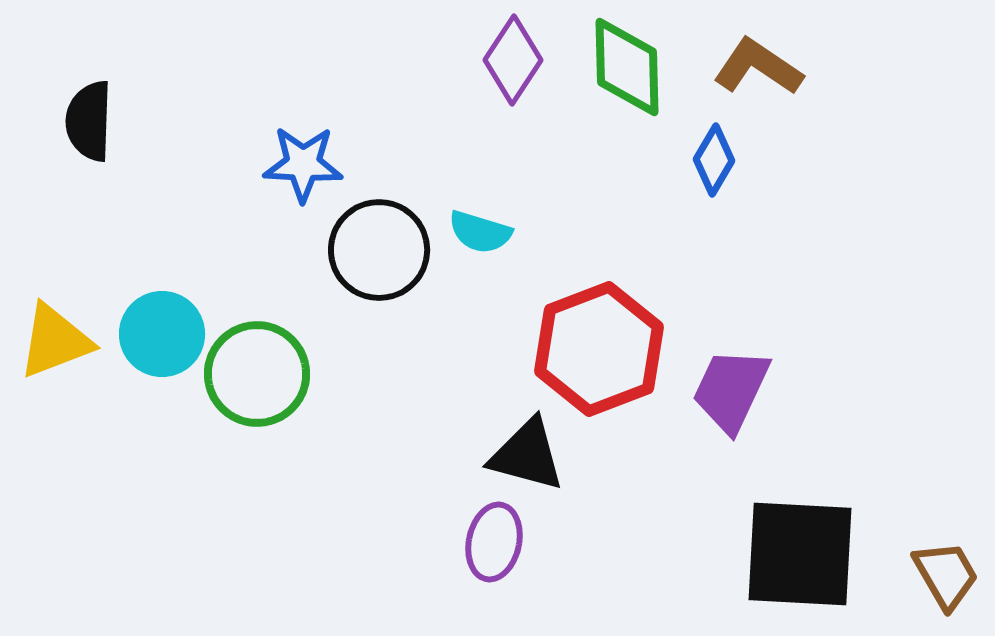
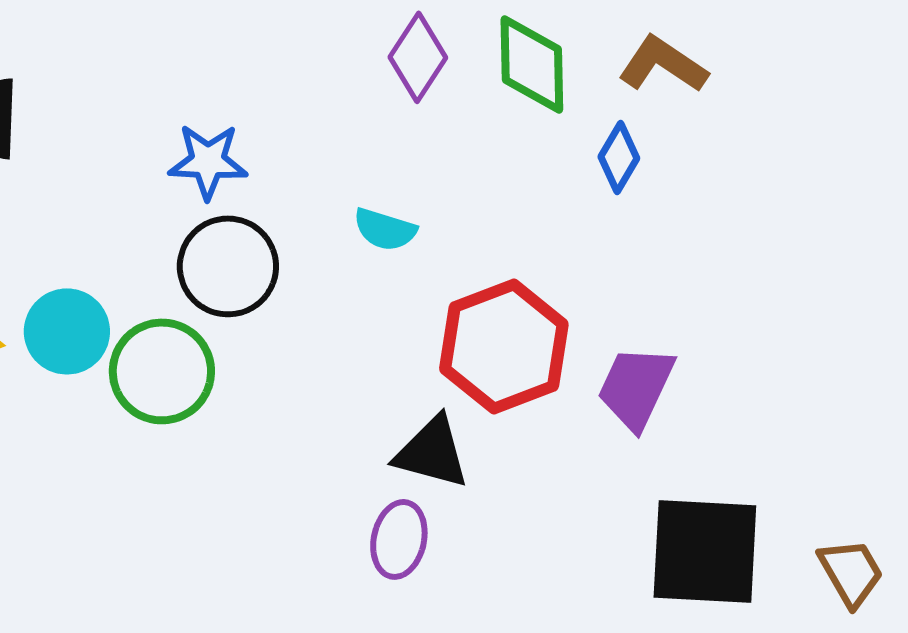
black circle: (379, 250) -> (228, 266), moved

